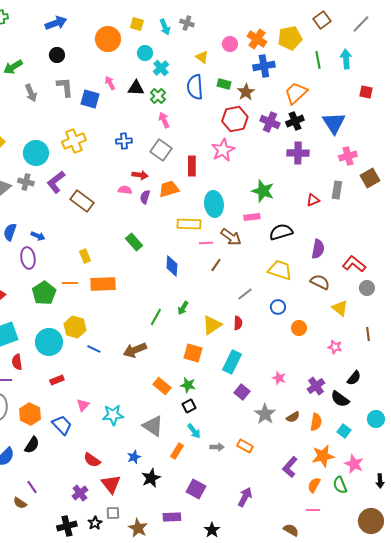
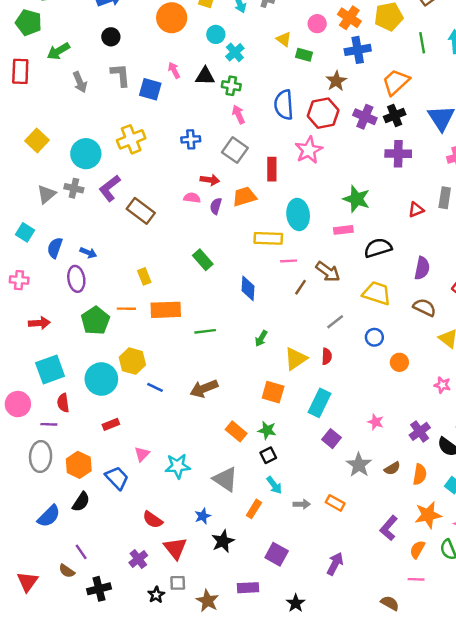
green rectangle: (224, 84) -> (304, 55), moved
blue semicircle: (195, 87) -> (284, 105), moved
green cross: (158, 96) -> (231, 86), turned -35
brown arrow: (231, 237) -> (328, 272), moved
green line: (156, 317) -> (205, 331), moved, turned 54
black cross: (67, 526) -> (99, 589), moved

